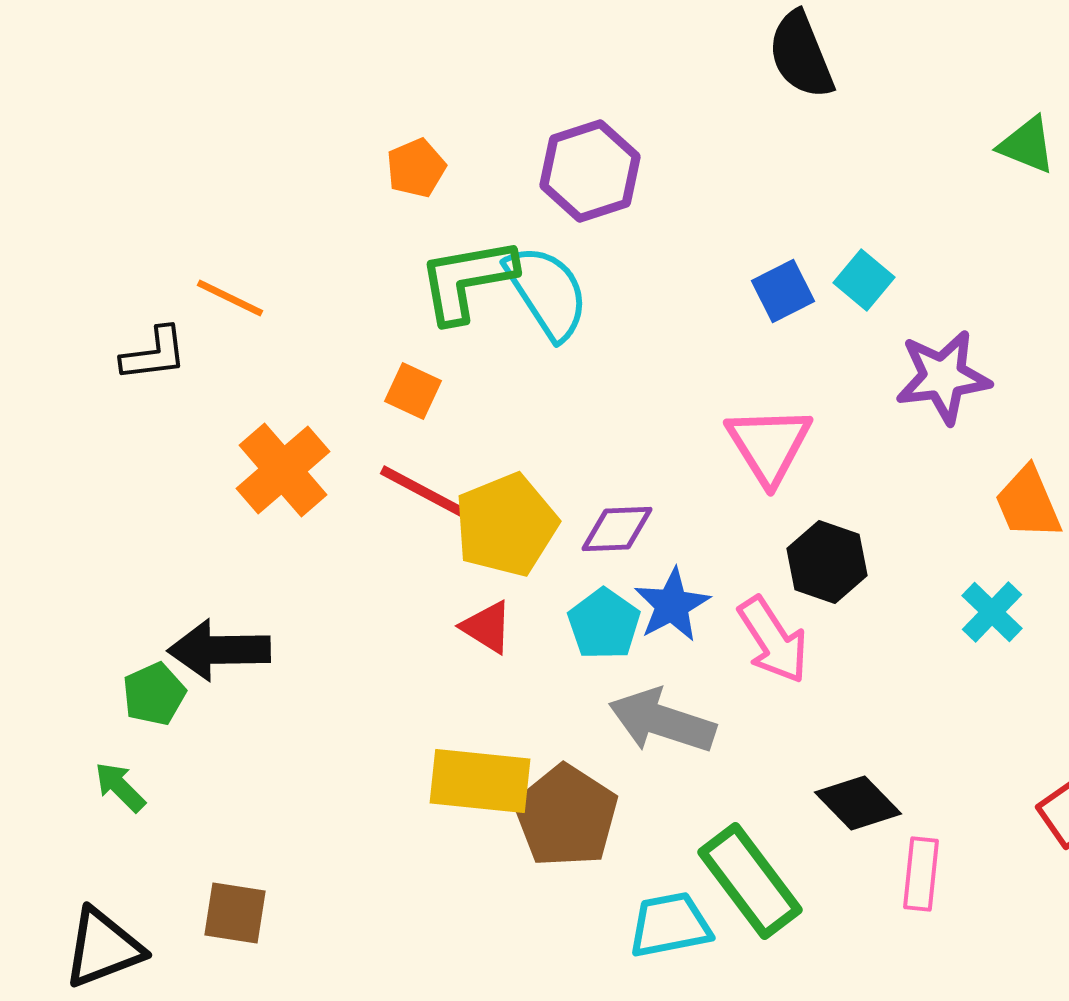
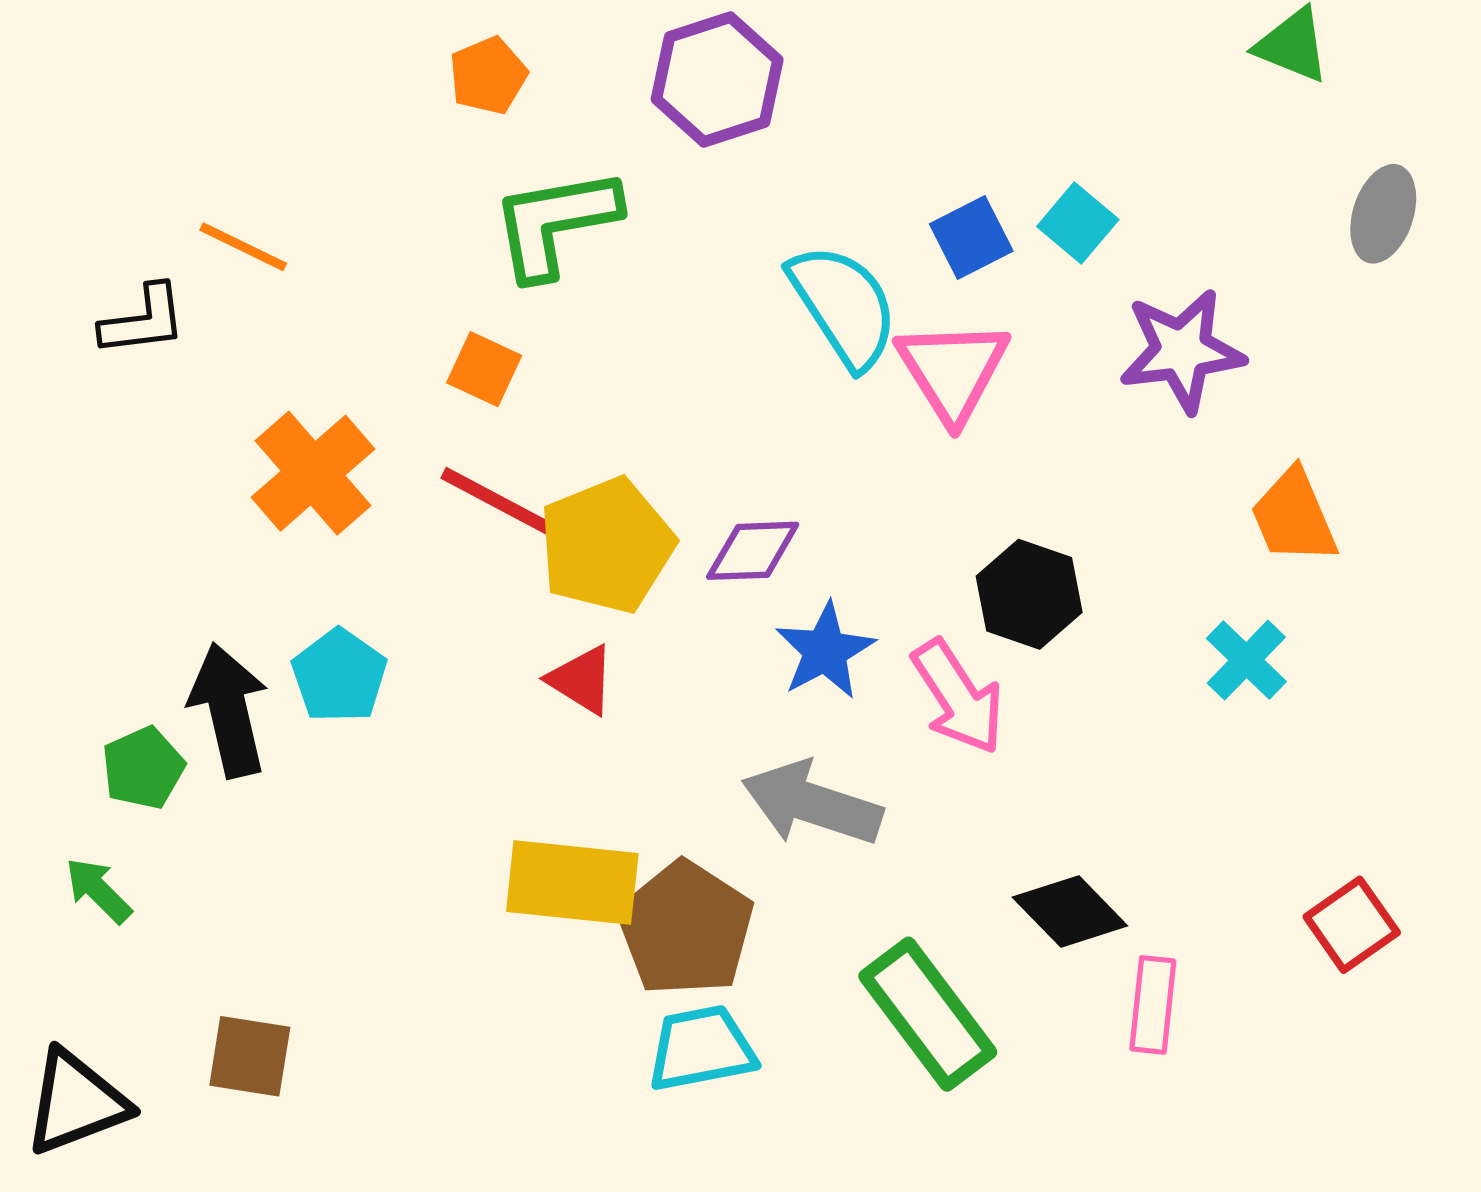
cyan semicircle: (547, 292) -> (844, 306), moved
pink triangle: (769, 445) -> (953, 370), moved
cyan pentagon: (604, 624) -> (339, 676), moved
black arrow: (219, 650) -> (229, 710), turned 78
cyan trapezoid: (670, 925) -> (701, 1048), moved

